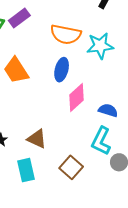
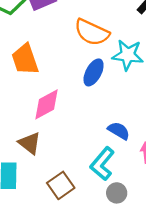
blue ellipse: (62, 70) -> (94, 72), moved
pink diamond: (76, 98) -> (47, 104), moved

